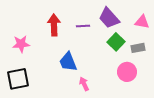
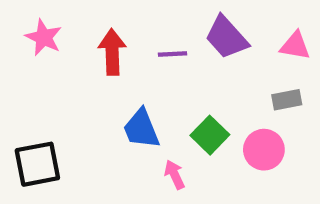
green square: (116, 42) -> (210, 135), moved
pink star: (21, 44) -> (44, 37), moved, turned 30

